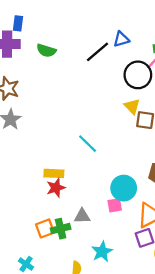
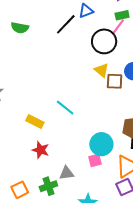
yellow rectangle: (54, 173) -> (35, 122), moved, turned 30
red star: (56, 188) -> (41, 150), turned -30
orange square: (45, 228) -> (20, 190), moved

